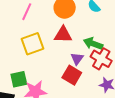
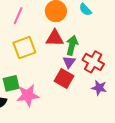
green arrow: (93, 44) -> (72, 45), moved, turned 84

